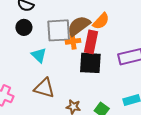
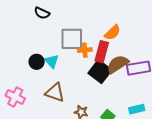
brown semicircle: (79, 26) -> (118, 64), moved
black circle: (24, 27) -> (37, 62), moved
black square: (90, 63) -> (100, 72), turned 30

